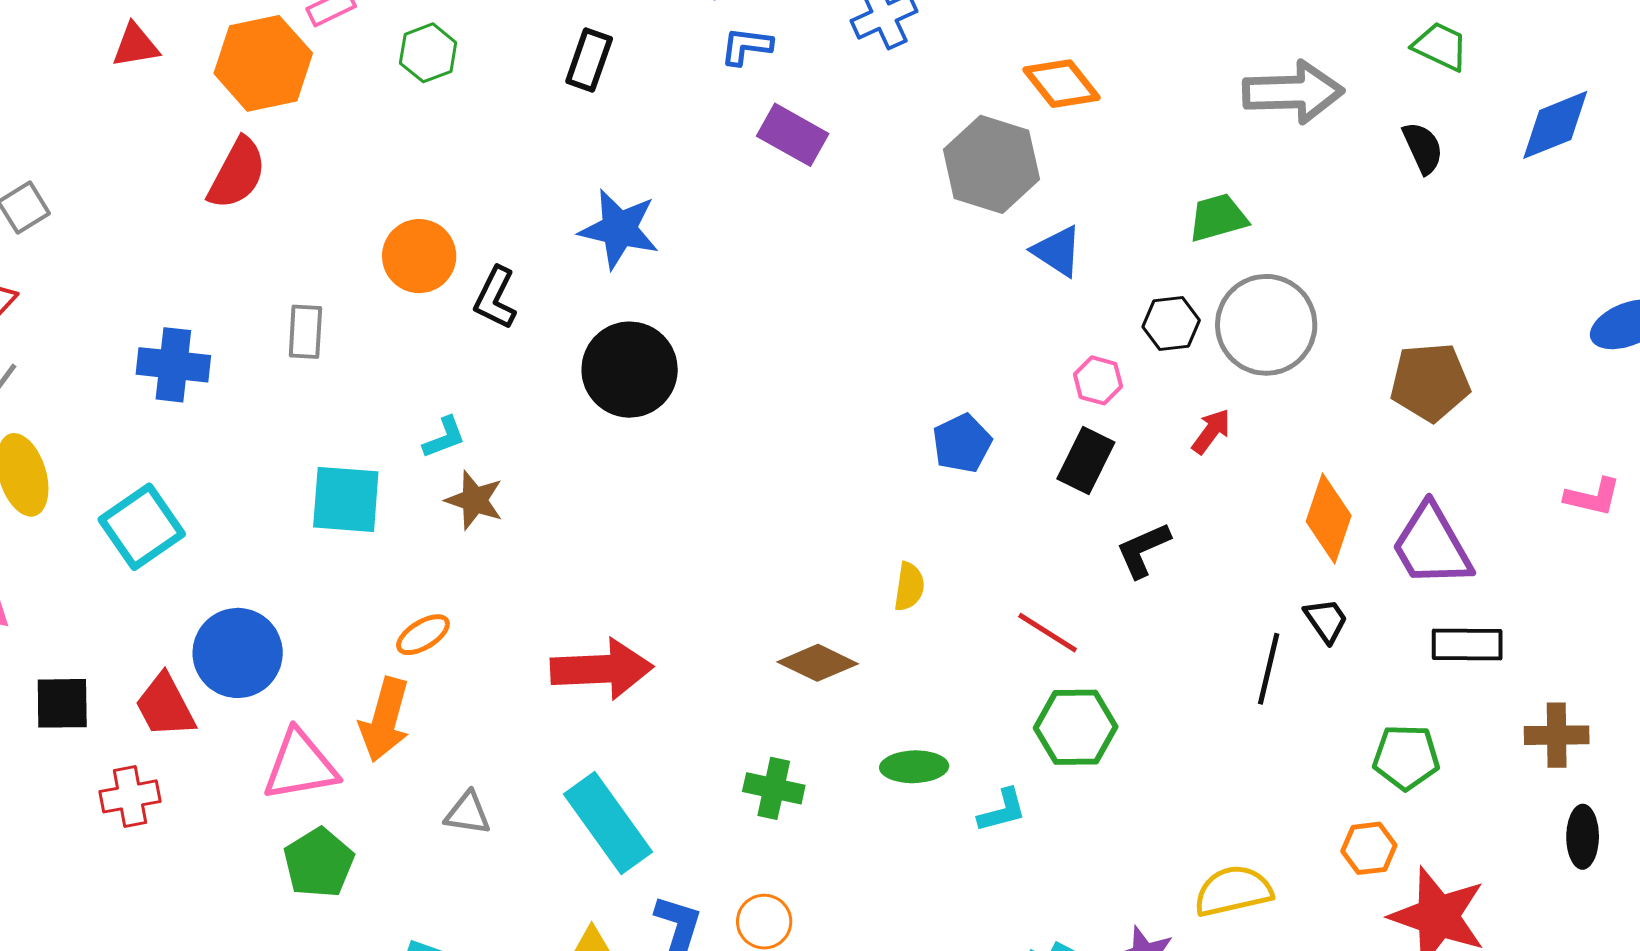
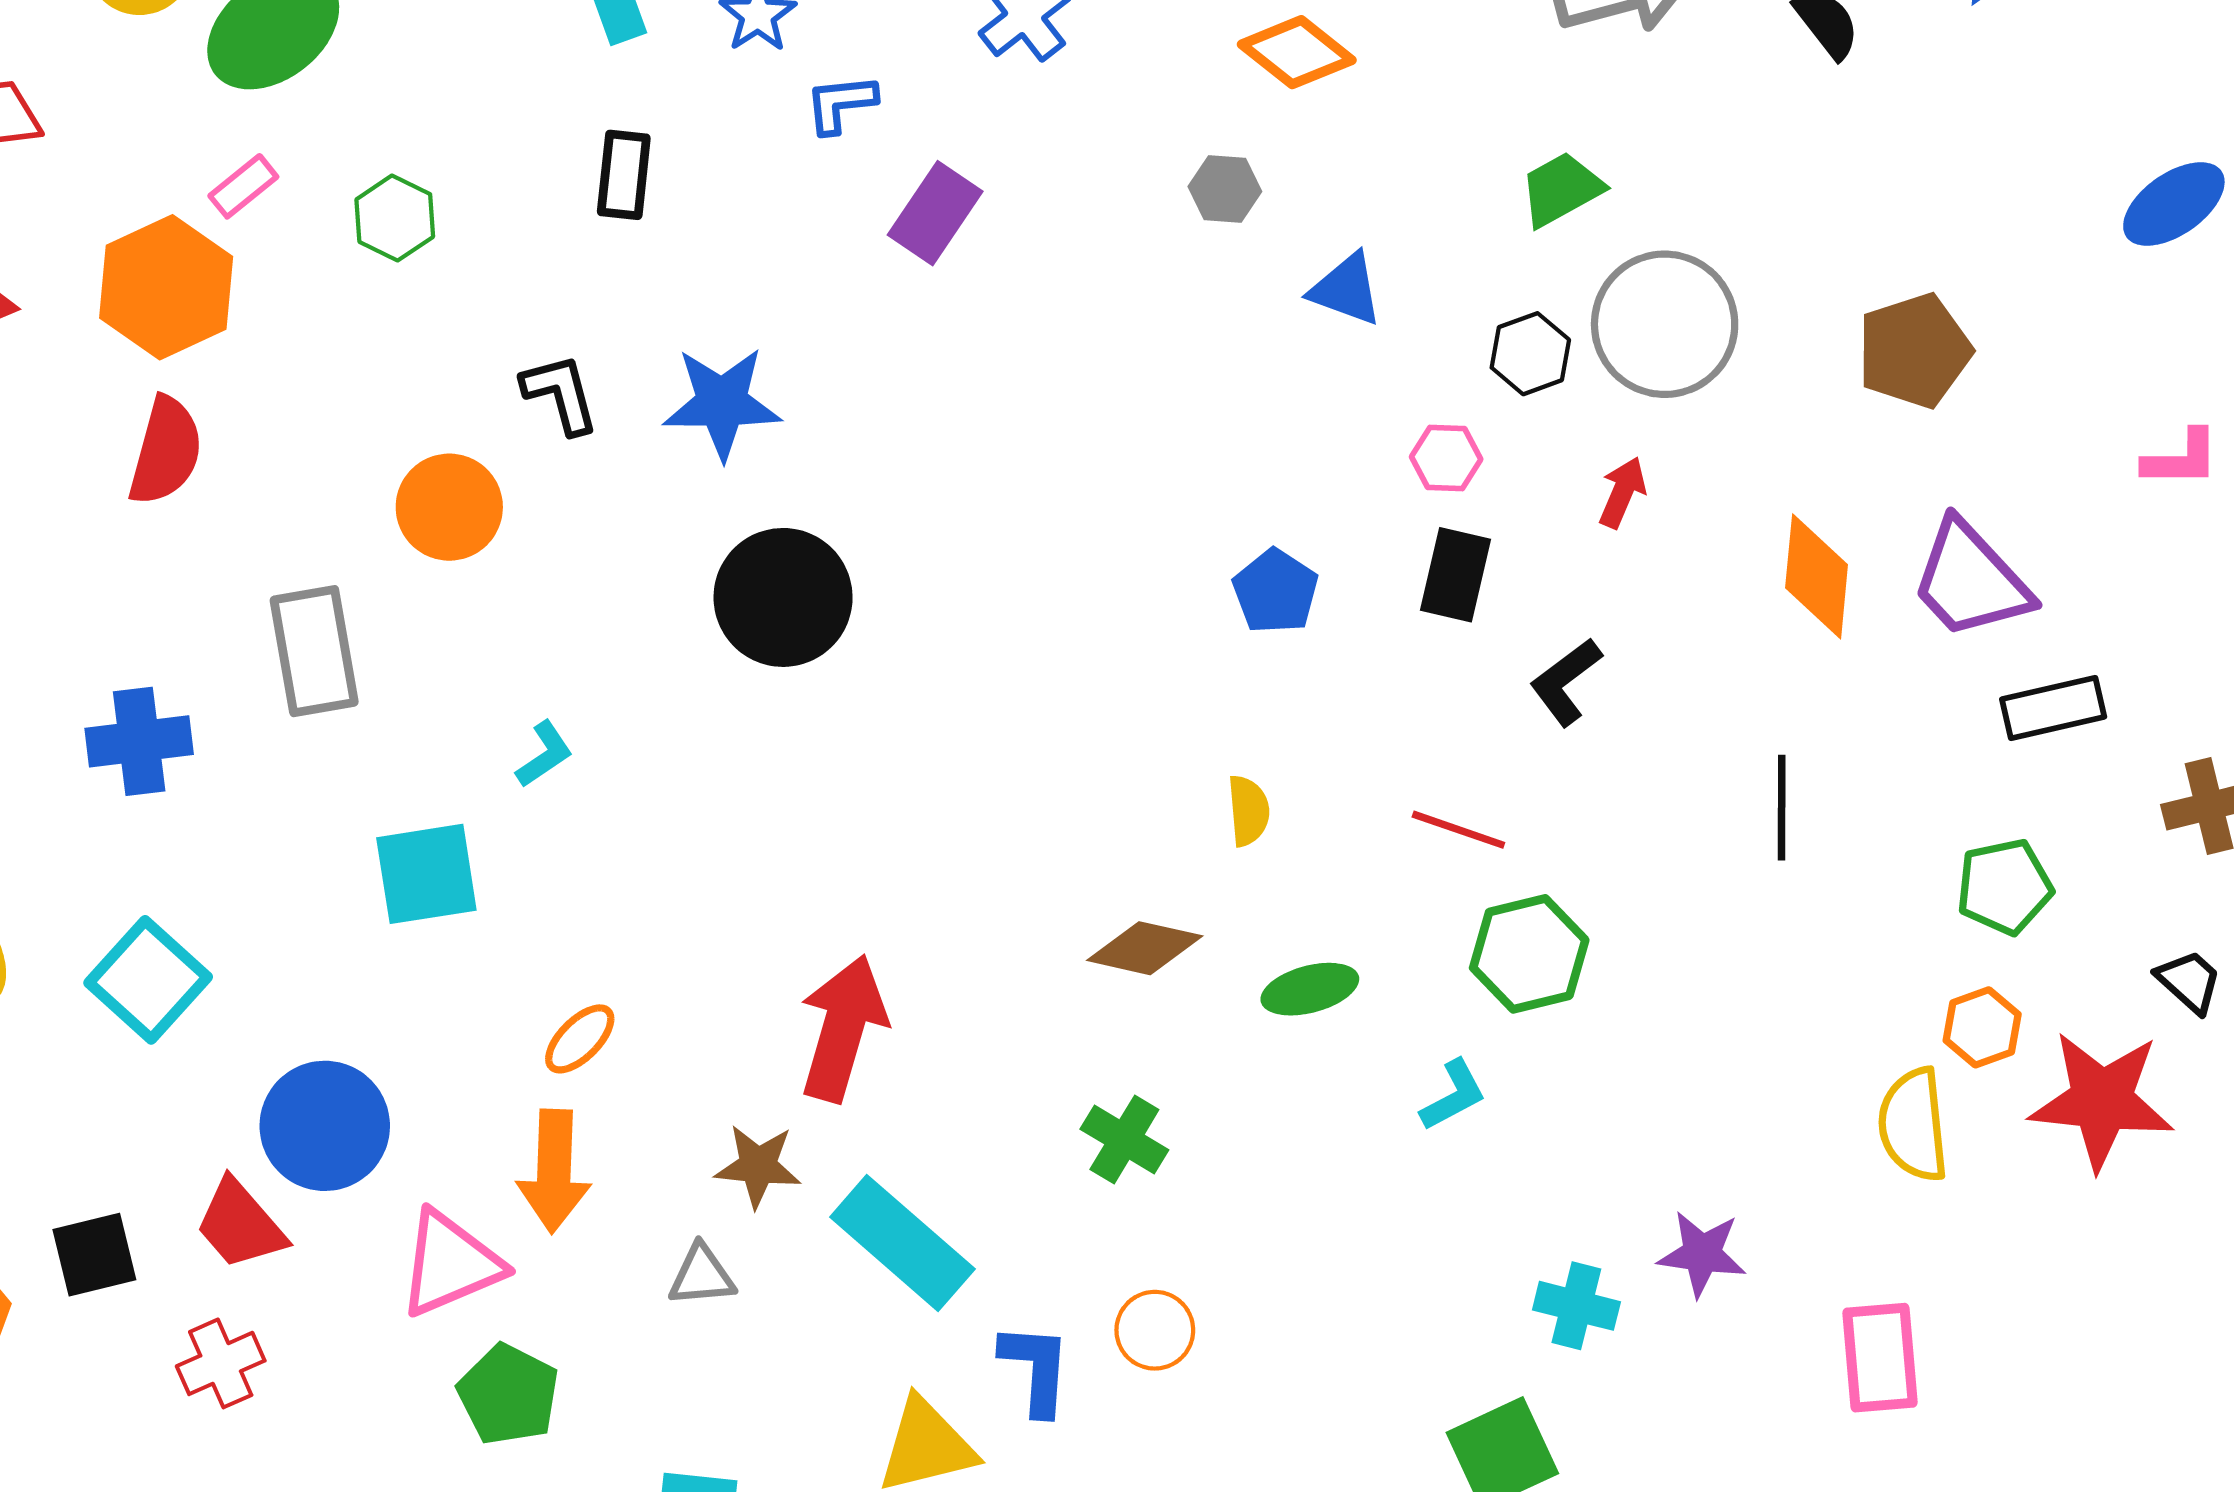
purple rectangle: (793, 135) -> (935, 213), turned -72
gray hexagon: (991, 164) -> (1225, 189), size x0.5
black L-shape: (495, 298) -> (560, 394), moved, turned 152
gray rectangle: (305, 332) -> (314, 651), size x1.6
brown star: (474, 500) -> (758, 1166), moved
black trapezoid: (1326, 620) -> (2189, 981), moved
red arrow: (602, 669) -> (843, 1028), turned -58
green ellipse: (914, 767) -> (1310, 989), moved
green cross: (774, 788) -> (1124, 1139), turned 32
yellow semicircle: (1233, 891) -> (1913, 1125), moved, turned -70

